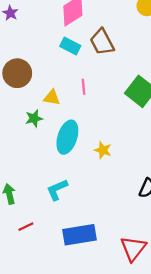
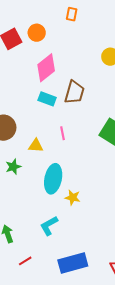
brown trapezoid: (102, 42) -> (74, 92), turned -130
green star: (34, 118) -> (13, 167), moved
yellow star: (103, 150) -> (73, 197), moved

